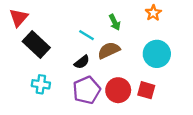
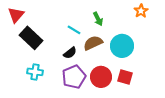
orange star: (153, 13) -> (141, 11), moved
cyan circle: (157, 54) -> (122, 46), moved

